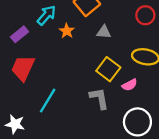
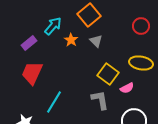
gray triangle: (104, 32) -> (96, 41), moved, turned 40

